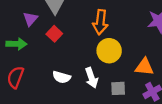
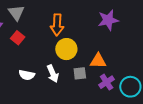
gray square: (118, 88) -> (80, 73), moved

